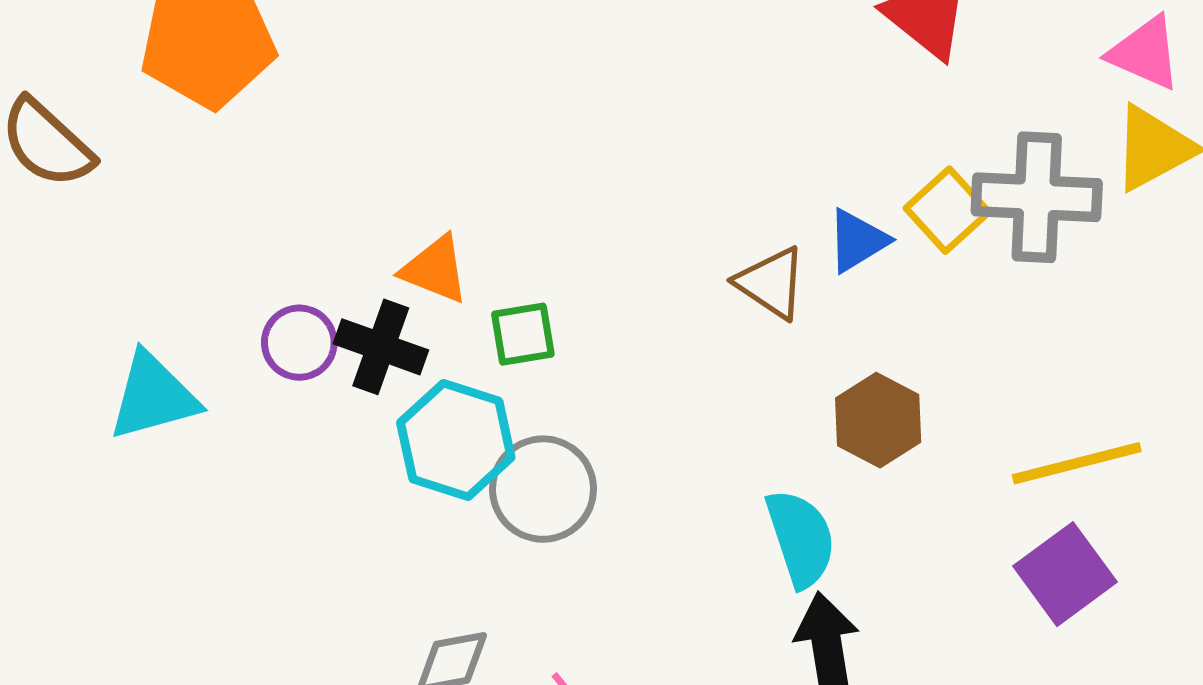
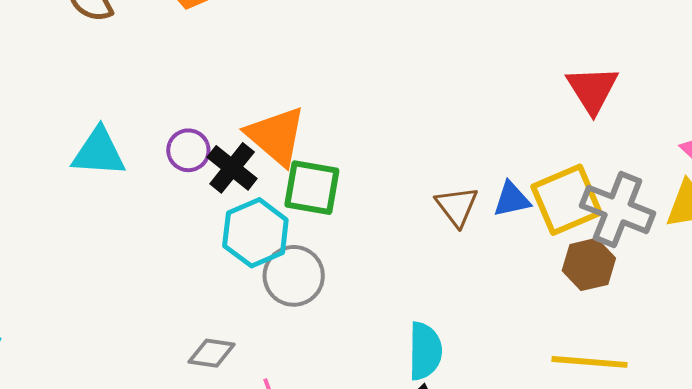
yellow square: (947, 210) -> (566, 200), size x1.5
orange triangle: (435, 269) -> (276, 136), size x1.5
green square: (523, 334) -> (312, 188), size x1.5
brown hexagon: (878, 420) -> (589, 264), moved

